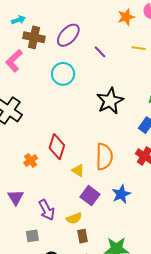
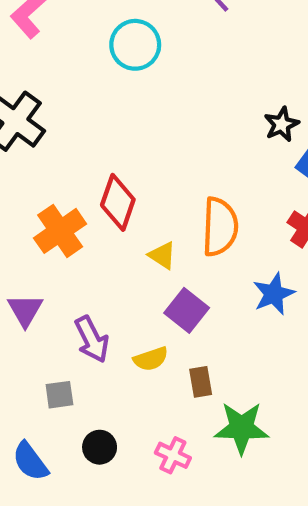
black star: (110, 101) -> (282, 124), moved, size x0.6
orange cross: (31, 160) -> (60, 231), size x1.6
blue star: (121, 194) -> (274, 294), moved
brown rectangle: (83, 236) -> (201, 382), moved

